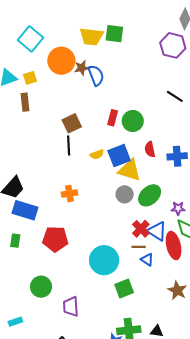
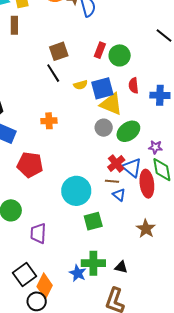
black line: (69, 145) -> (53, 73), turned -36

